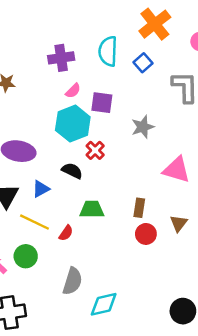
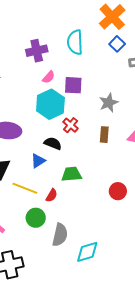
blue square: (143, 63) -> (117, 44), moved
blue triangle: (41, 189) -> (38, 161), moved
brown rectangle: (139, 208) -> (104, 135), moved
green circle: (26, 256) -> (36, 218), moved

